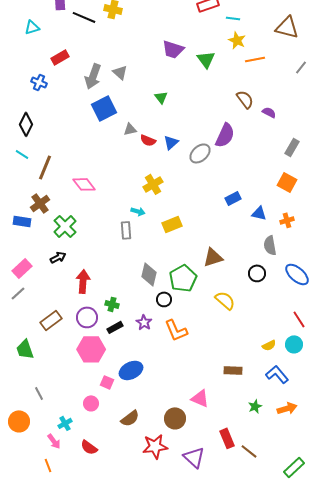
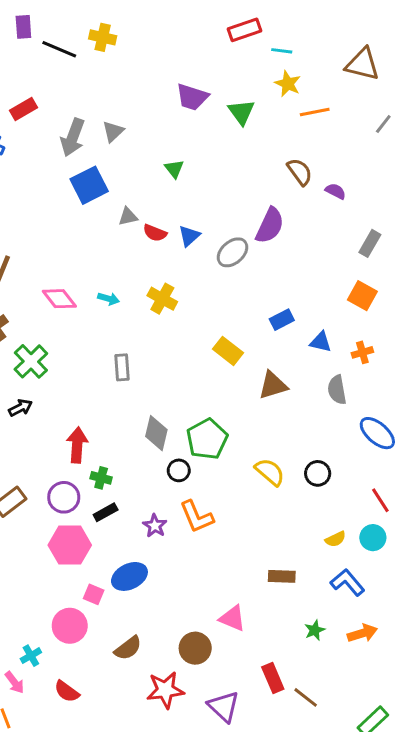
gray triangle: (120, 72) -> (113, 131), turned 35
yellow cross: (153, 184) -> (162, 299), turned -30
cyan arrow: (138, 211) -> (109, 299), moved
yellow rectangle: (172, 224) -> (228, 351), moved, turned 60
brown triangle: (213, 257) -> (273, 385), moved
black circle: (257, 273) -> (318, 473), moved
red arrow: (83, 281) -> (77, 445), moved
purple star: (144, 322) -> (155, 526), moved
pink circle: (91, 403) -> (70, 626), size x1.5

